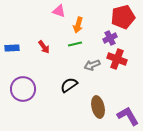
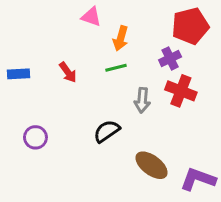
gray arrow: (92, 65) -> (142, 100), turned -63
purple circle: (23, 89) -> (35, 137), size x0.6
brown ellipse: (98, 107) -> (152, 165), turned -40
purple L-shape: (128, 116) -> (198, 179), turned -40

